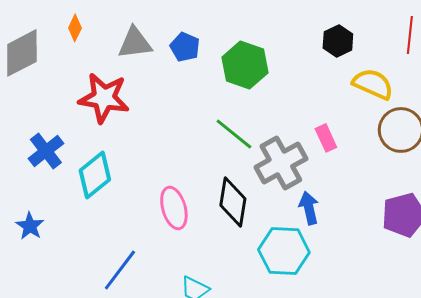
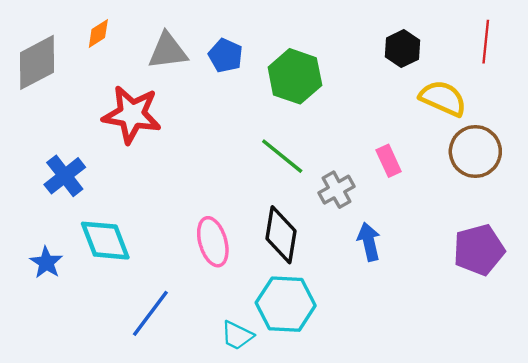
orange diamond: (75, 28) -> (98, 34), turned 32
gray cross: (281, 163) -> (337, 190), size x0.6
cyan diamond: (95, 175) -> (105, 241), moved, turned -72
cyan hexagon: (284, 251) -> (286, 304), moved

